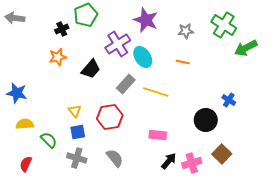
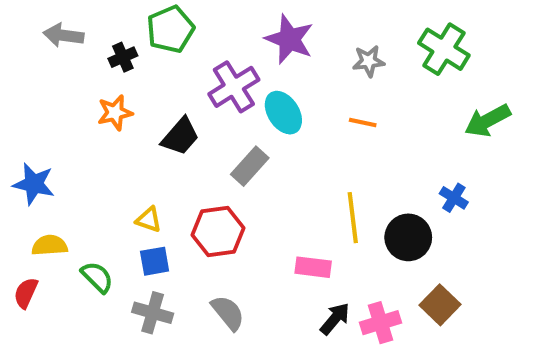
gray arrow: (15, 18) -> (63, 35), moved
green arrow: (246, 48) -> (488, 121), moved
yellow line: (156, 92) -> (353, 218), moved, turned 65
yellow triangle: (75, 111) -> (149, 220), turned -32
red semicircle: (26, 164) -> (26, 293), moved

